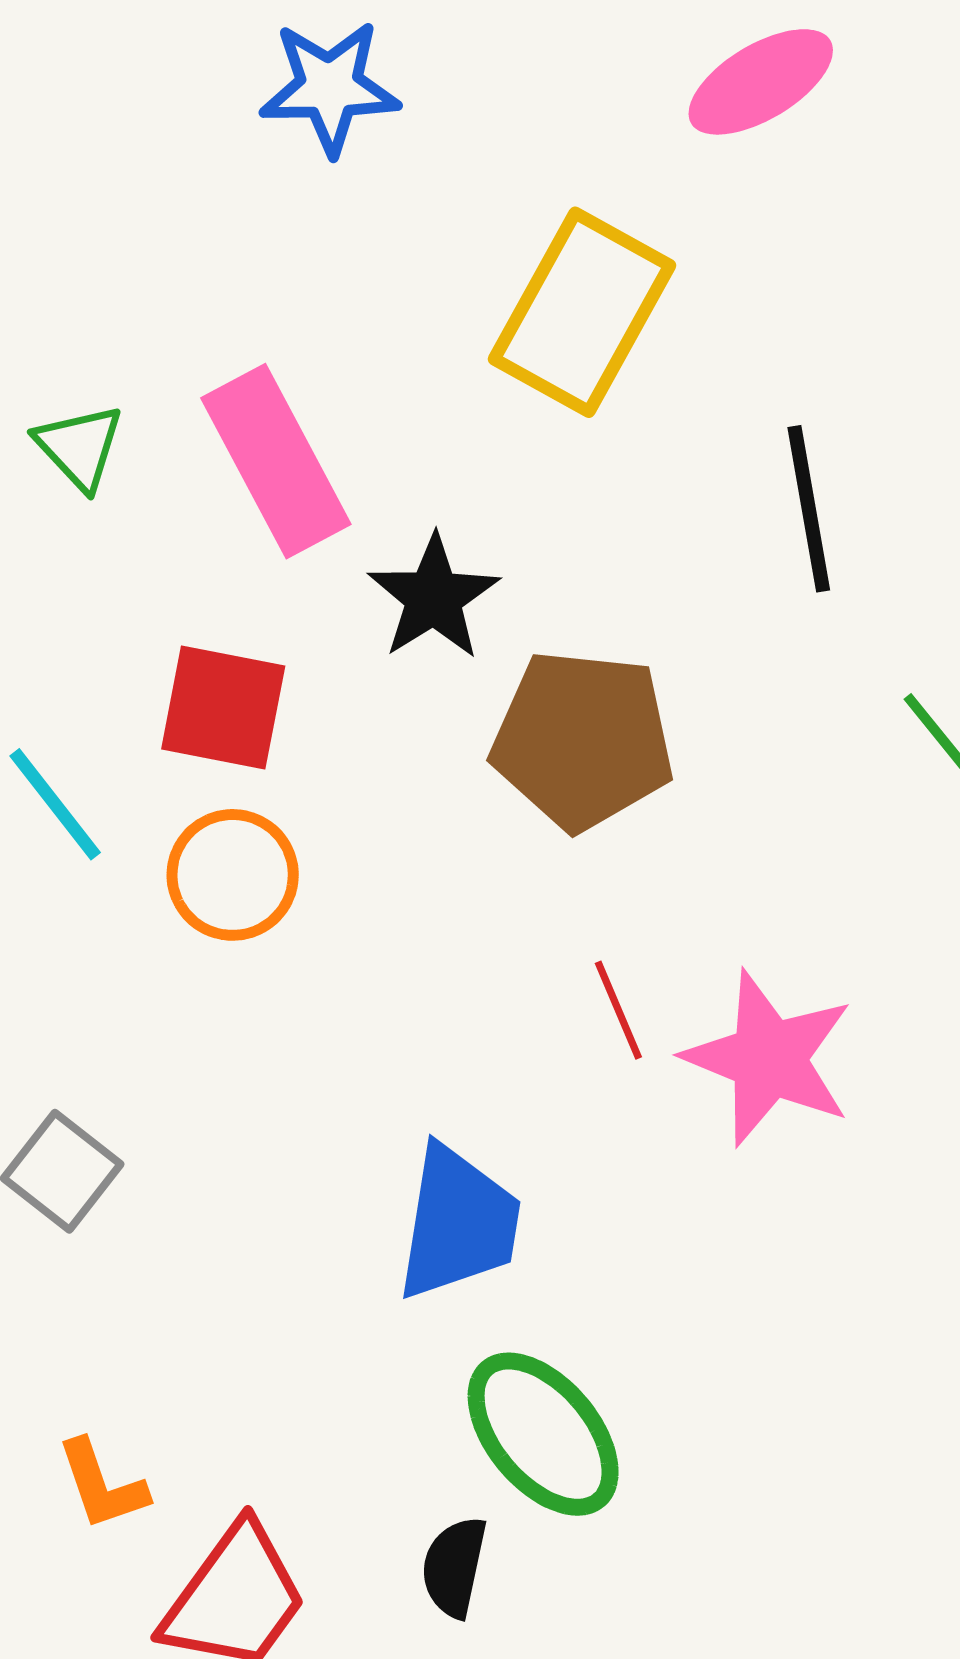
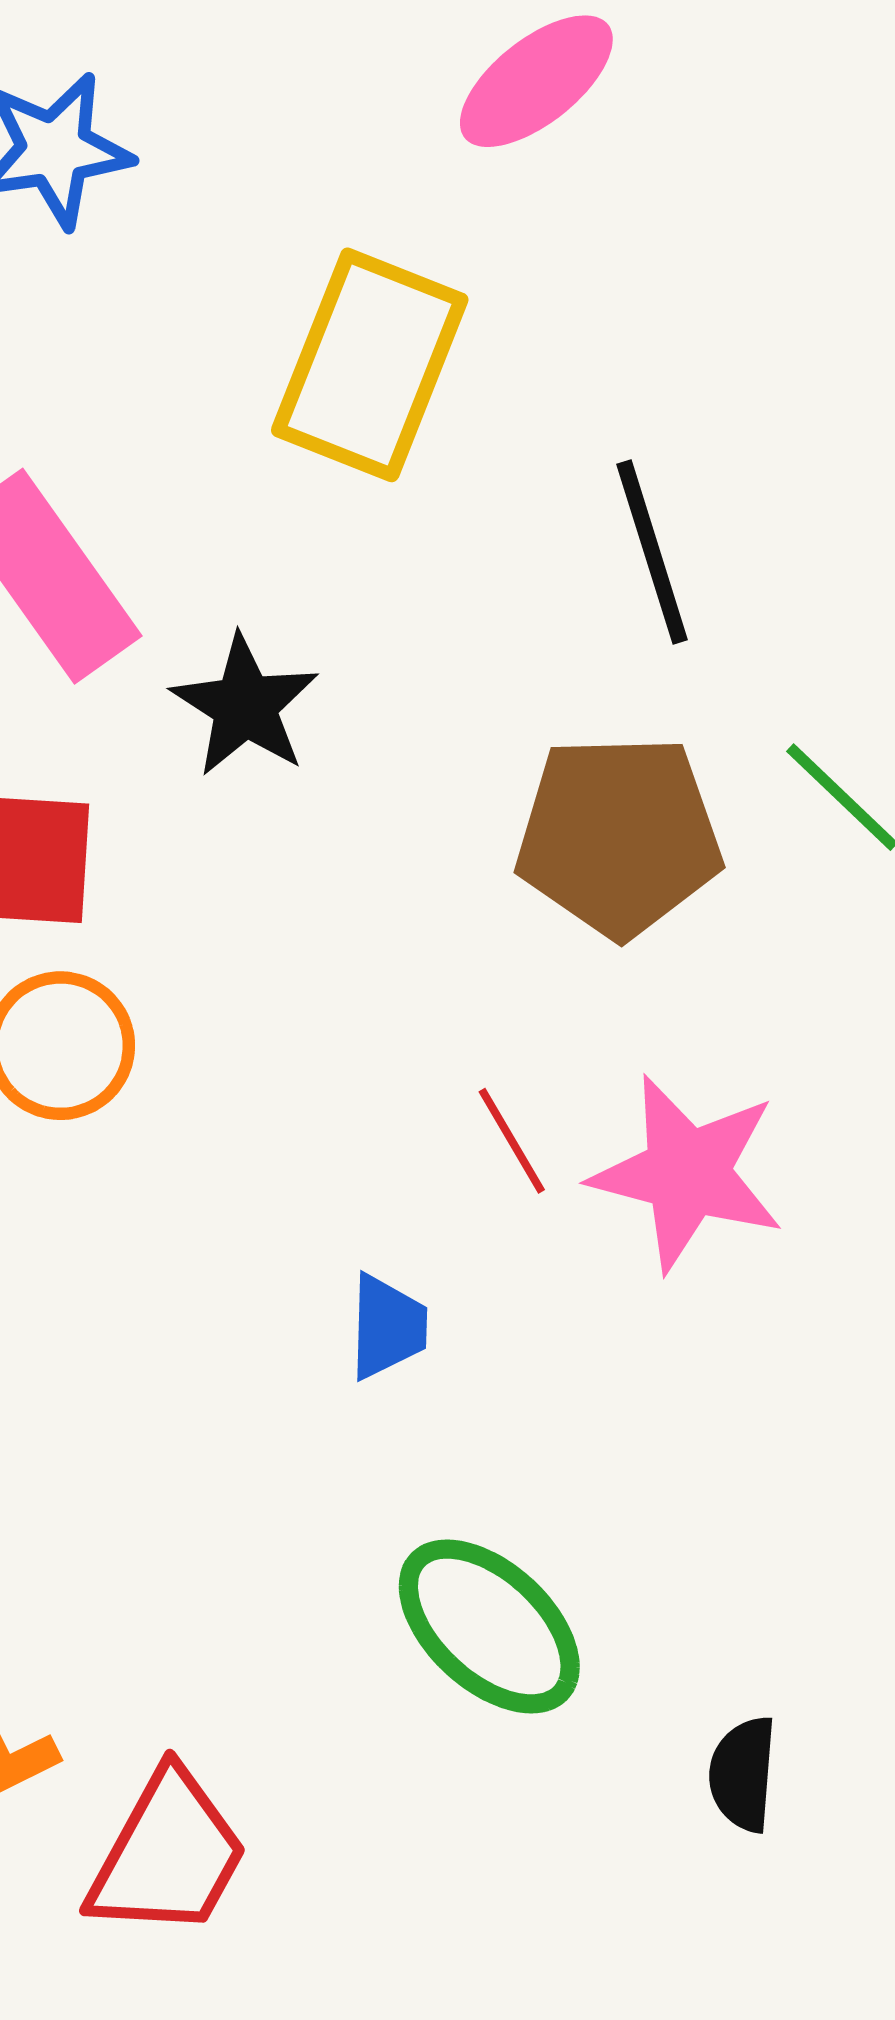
brown pentagon: (583, 740) -> (619, 836), moved
blue trapezoid: (458, 1223) -> (387, 1327), moved, size x0.6
black semicircle: (454, 1567) -> (743, 1774), moved

